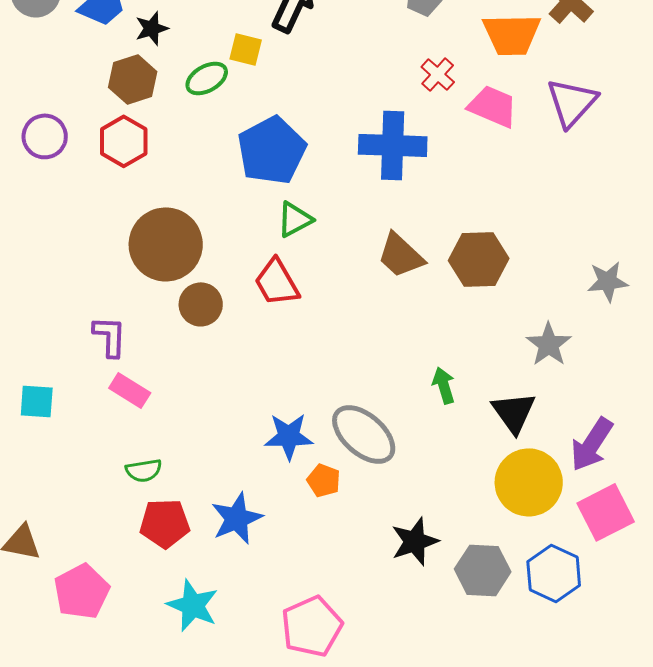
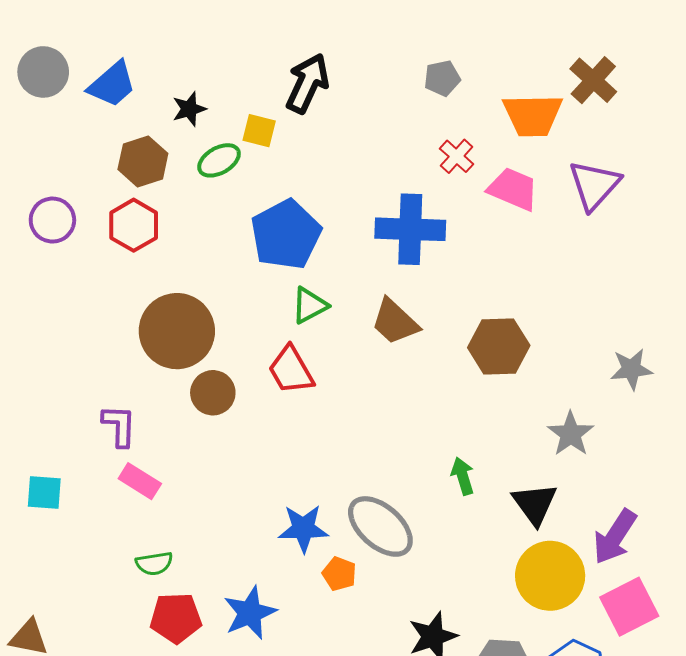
black star: (152, 28) -> (189, 109), moved
brown trapezoid: (401, 255) -> (395, 322), moved

